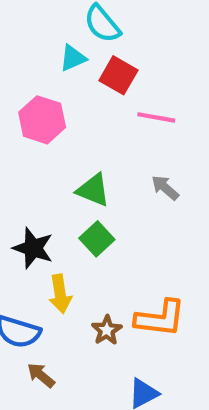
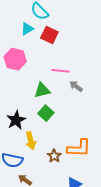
pink line: (156, 117) -> (61, 71), moved
green triangle: (93, 190) -> (42, 90), turned -30
black star: (33, 248) -> (16, 120), turned 30

